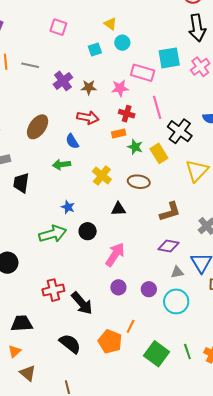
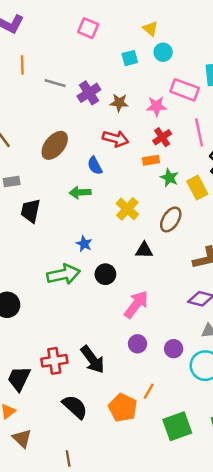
gray line: (30, 65) -> (55, 83), moved
red cross: (127, 114) -> (162, 137), turned 35
brown ellipse: (139, 182) -> (171, 220), turned -70
red cross: (53, 290) -> (54, 361), moved
black trapezoid: (22, 323) -> (19, 379), turned -65
green square: (156, 354) -> (177, 426), turned 30

